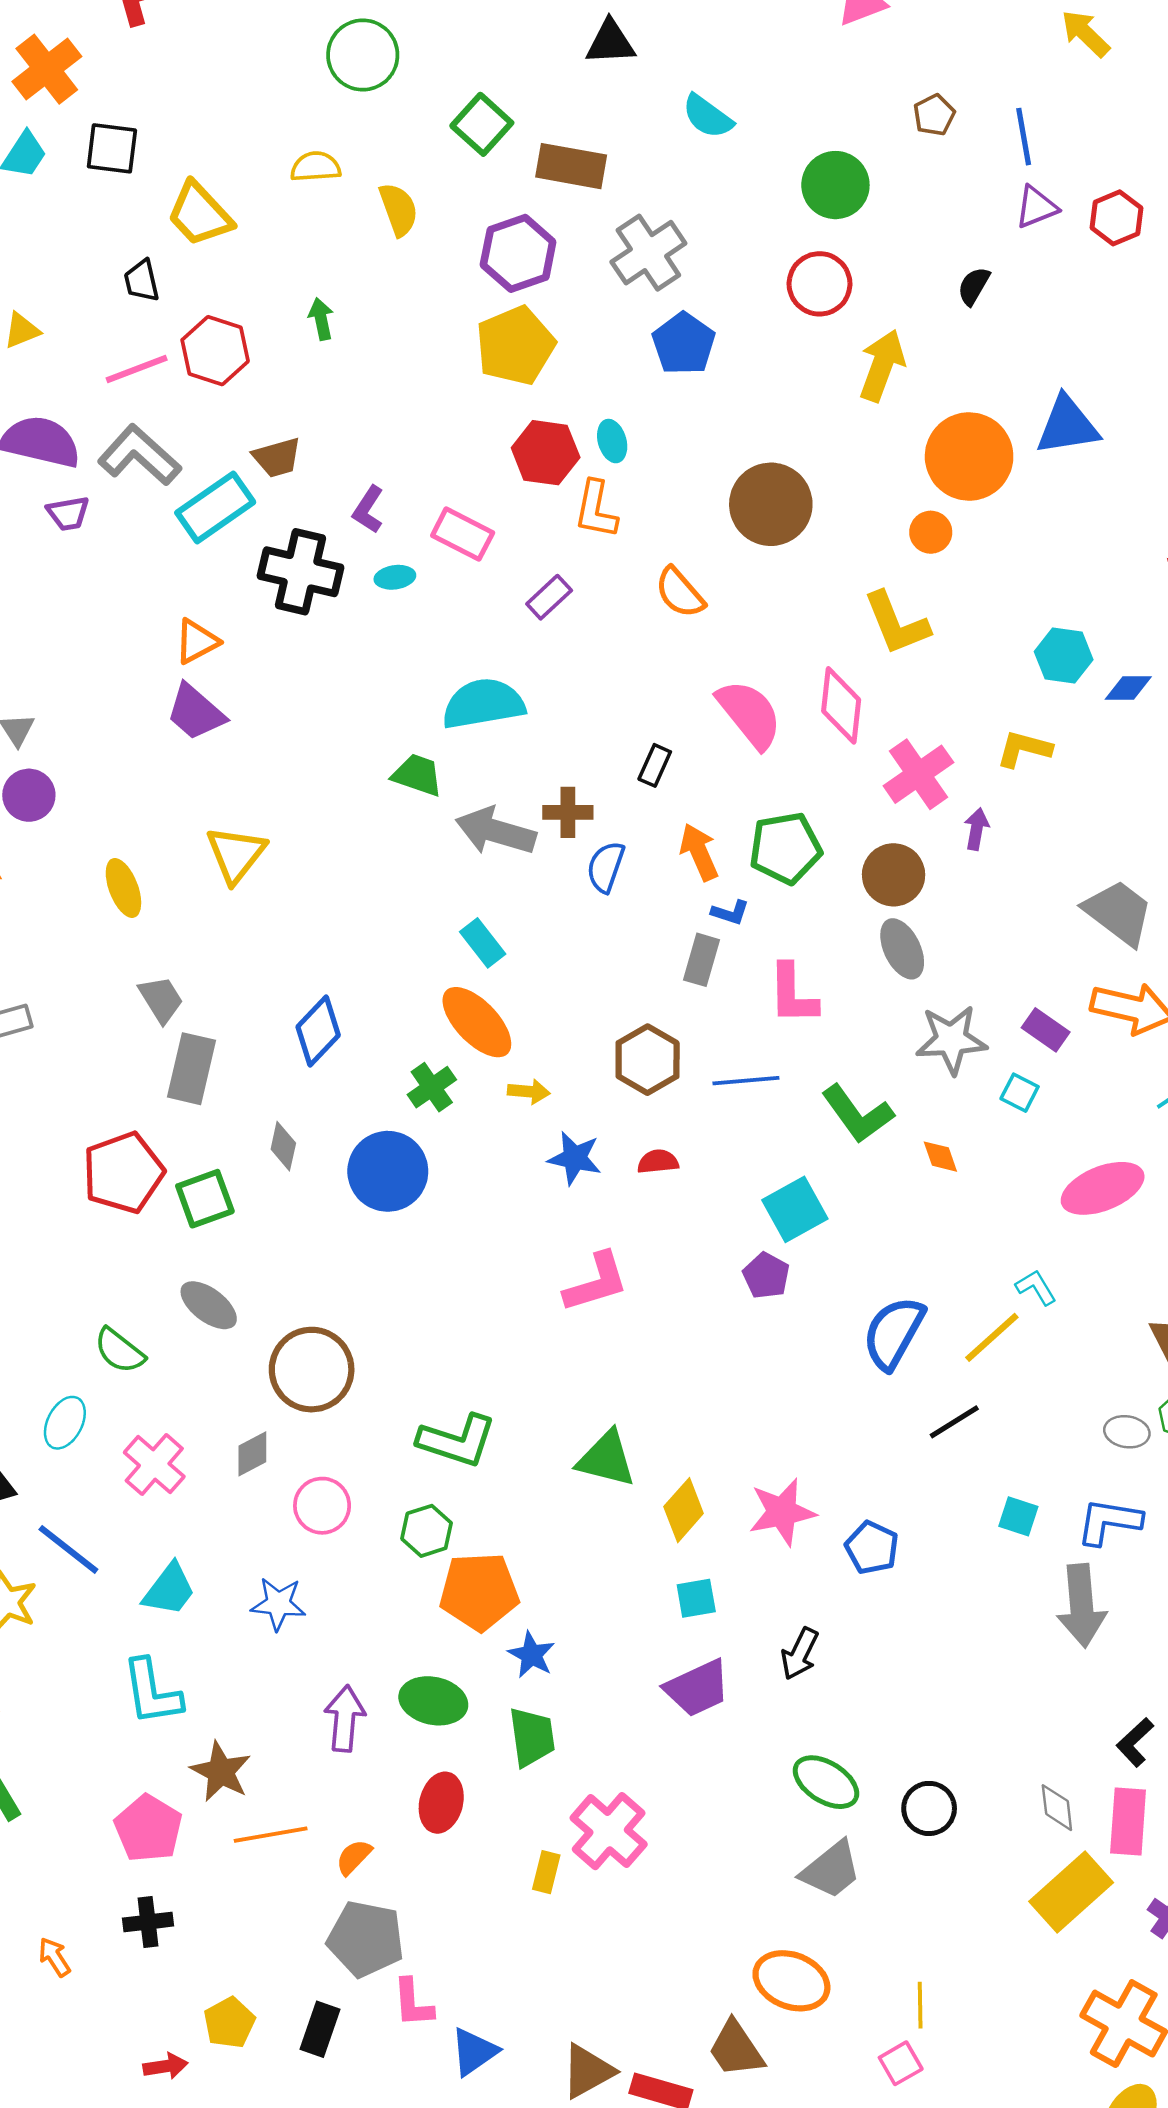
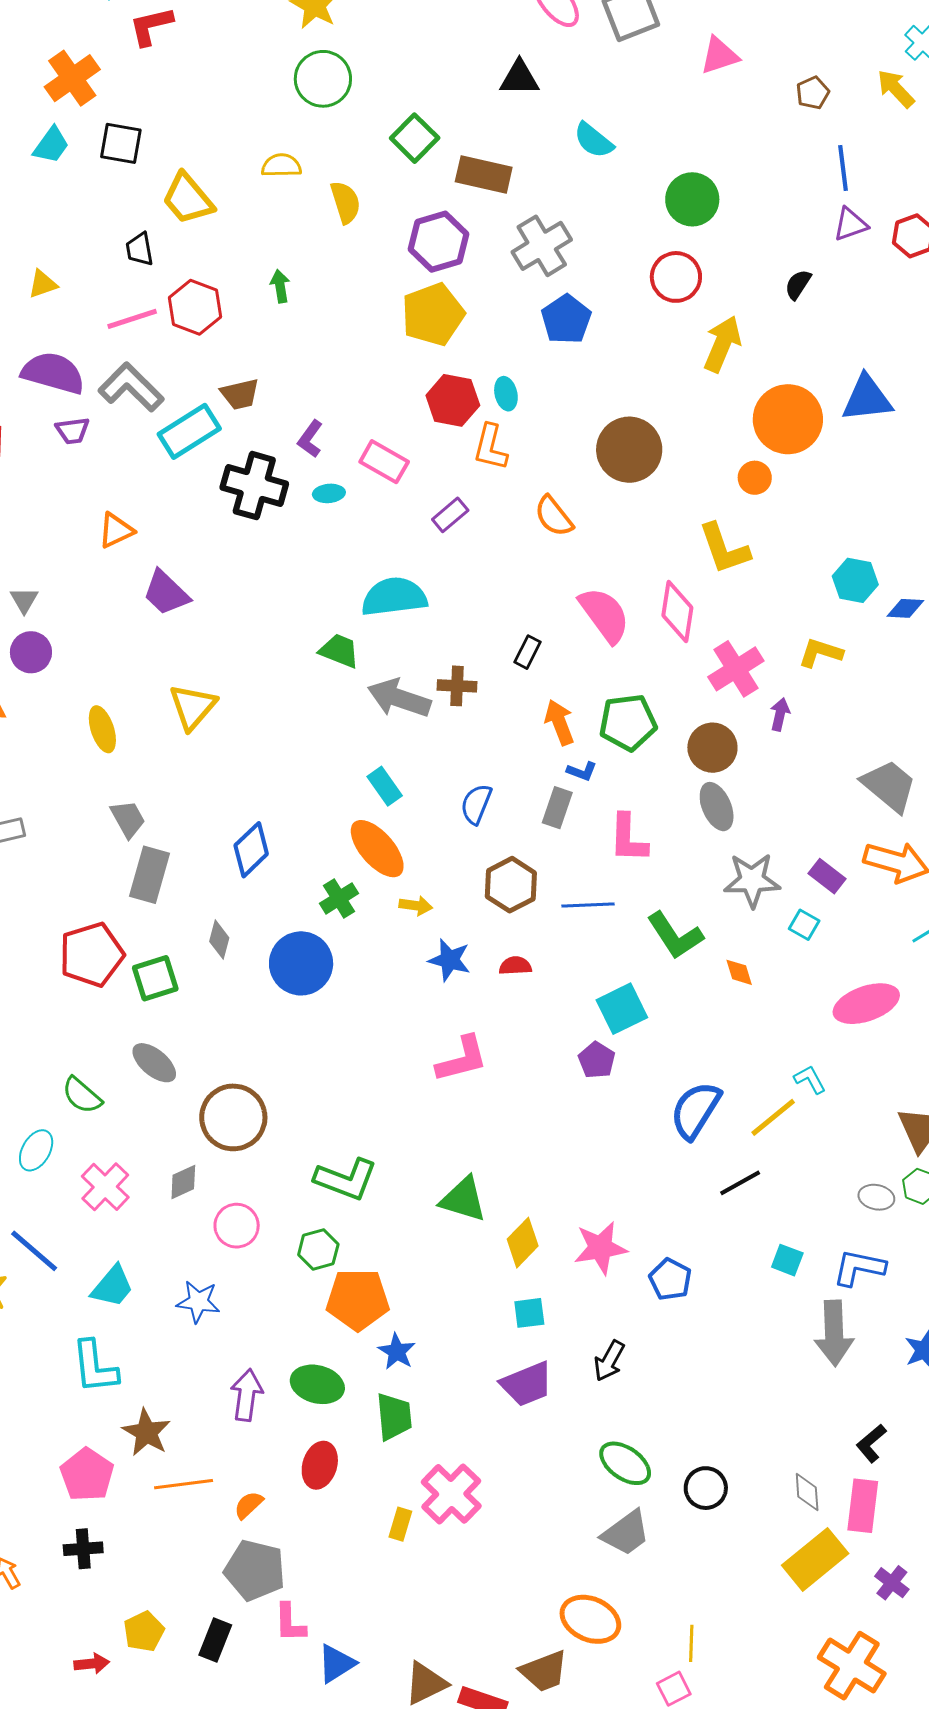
brown pentagon: (934, 115) -> (813, 93), moved
orange triangle: (197, 641) -> (116, 530), moved
blue semicircle: (606, 867) -> (476, 804), moved
brown trapezoid: (736, 2049) -> (544, 1671), turned -80

